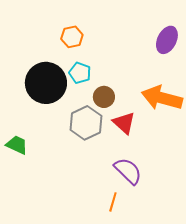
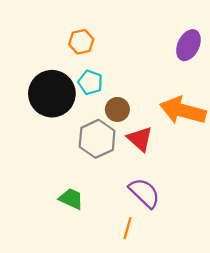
green trapezoid: (17, 145) -> (71, 199), moved

